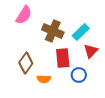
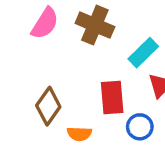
brown cross: (53, 31) -> (95, 25), moved

